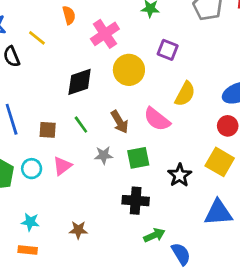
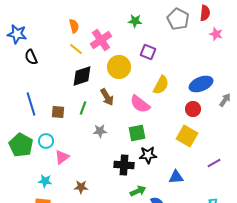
yellow line: (37, 38) -> (76, 49), moved
brown arrow: (120, 122) -> (107, 97), moved
green line: (81, 125) -> (83, 108), turned 56
green square: (138, 158) -> (137, 133), moved
pink triangle: (62, 166) -> (62, 157), moved
black star: (180, 175) -> (148, 155), moved, turned 30
blue triangle: (218, 213) -> (176, 177), moved, size x0.7

